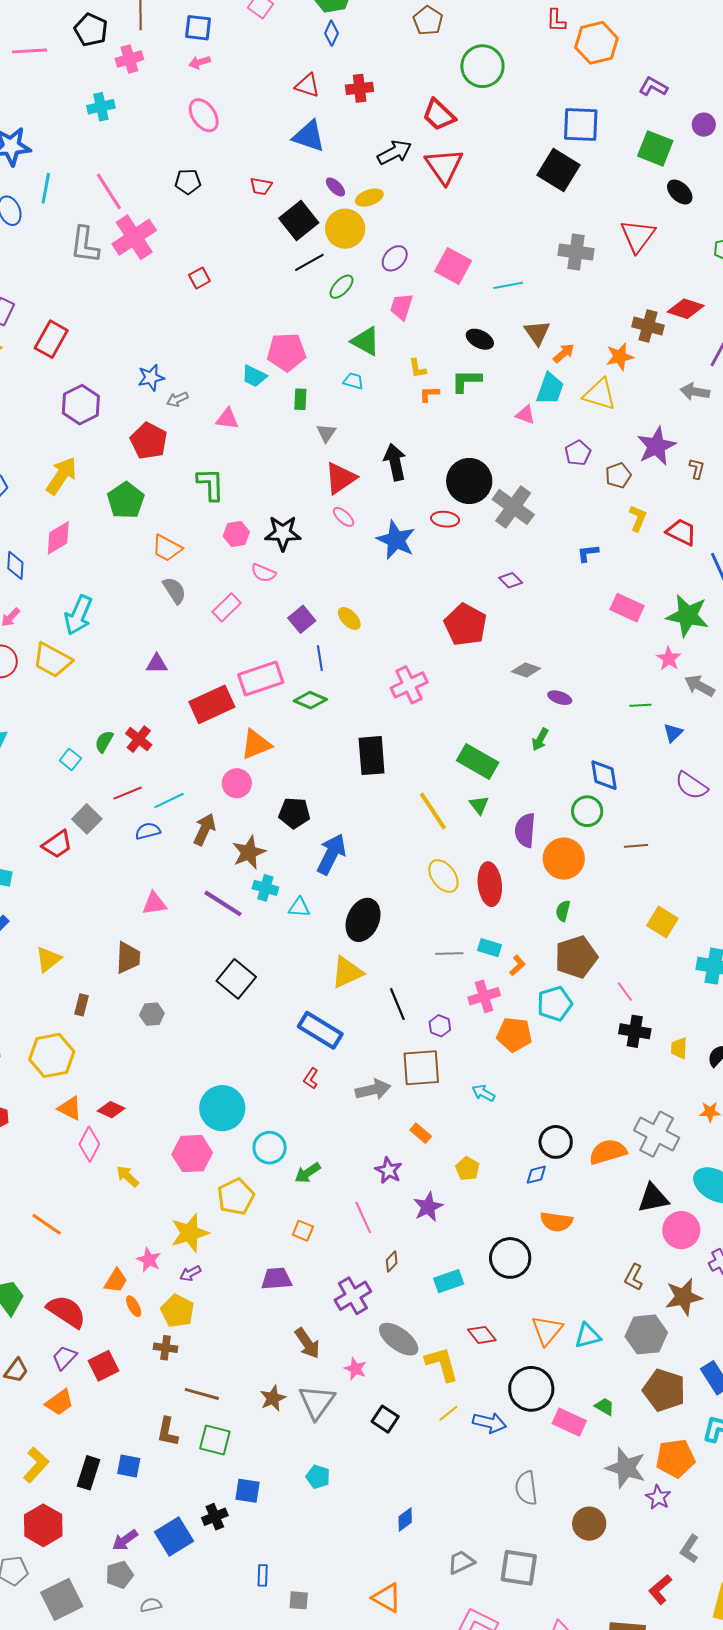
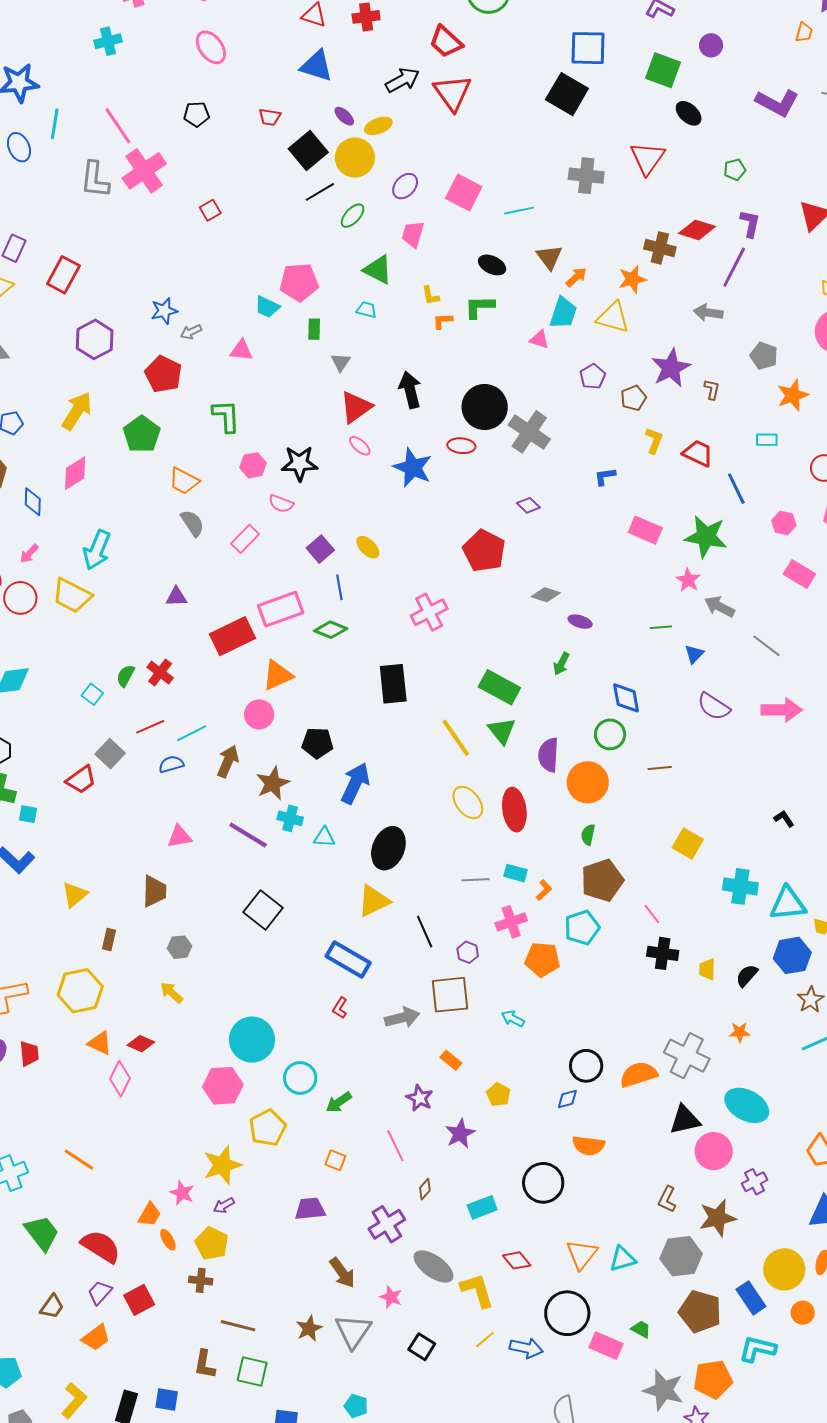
green triangle: (479, 805) -> (502, 731), size x1.4
yellow arrow: (128, 1176) -> (172, 993), moved

